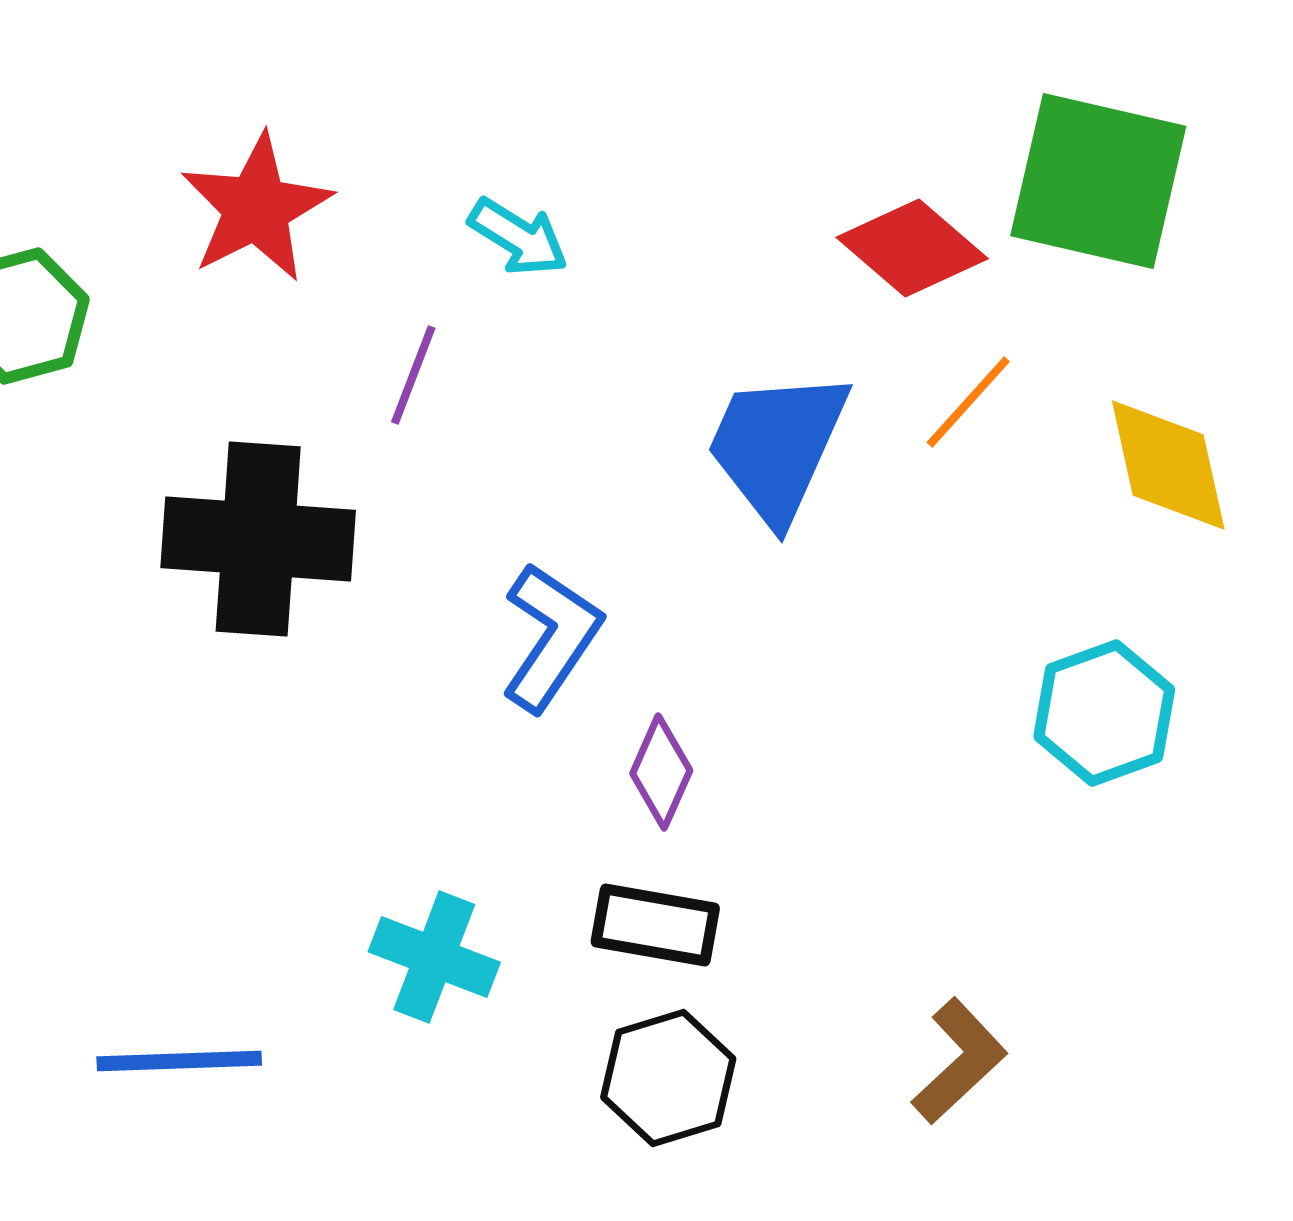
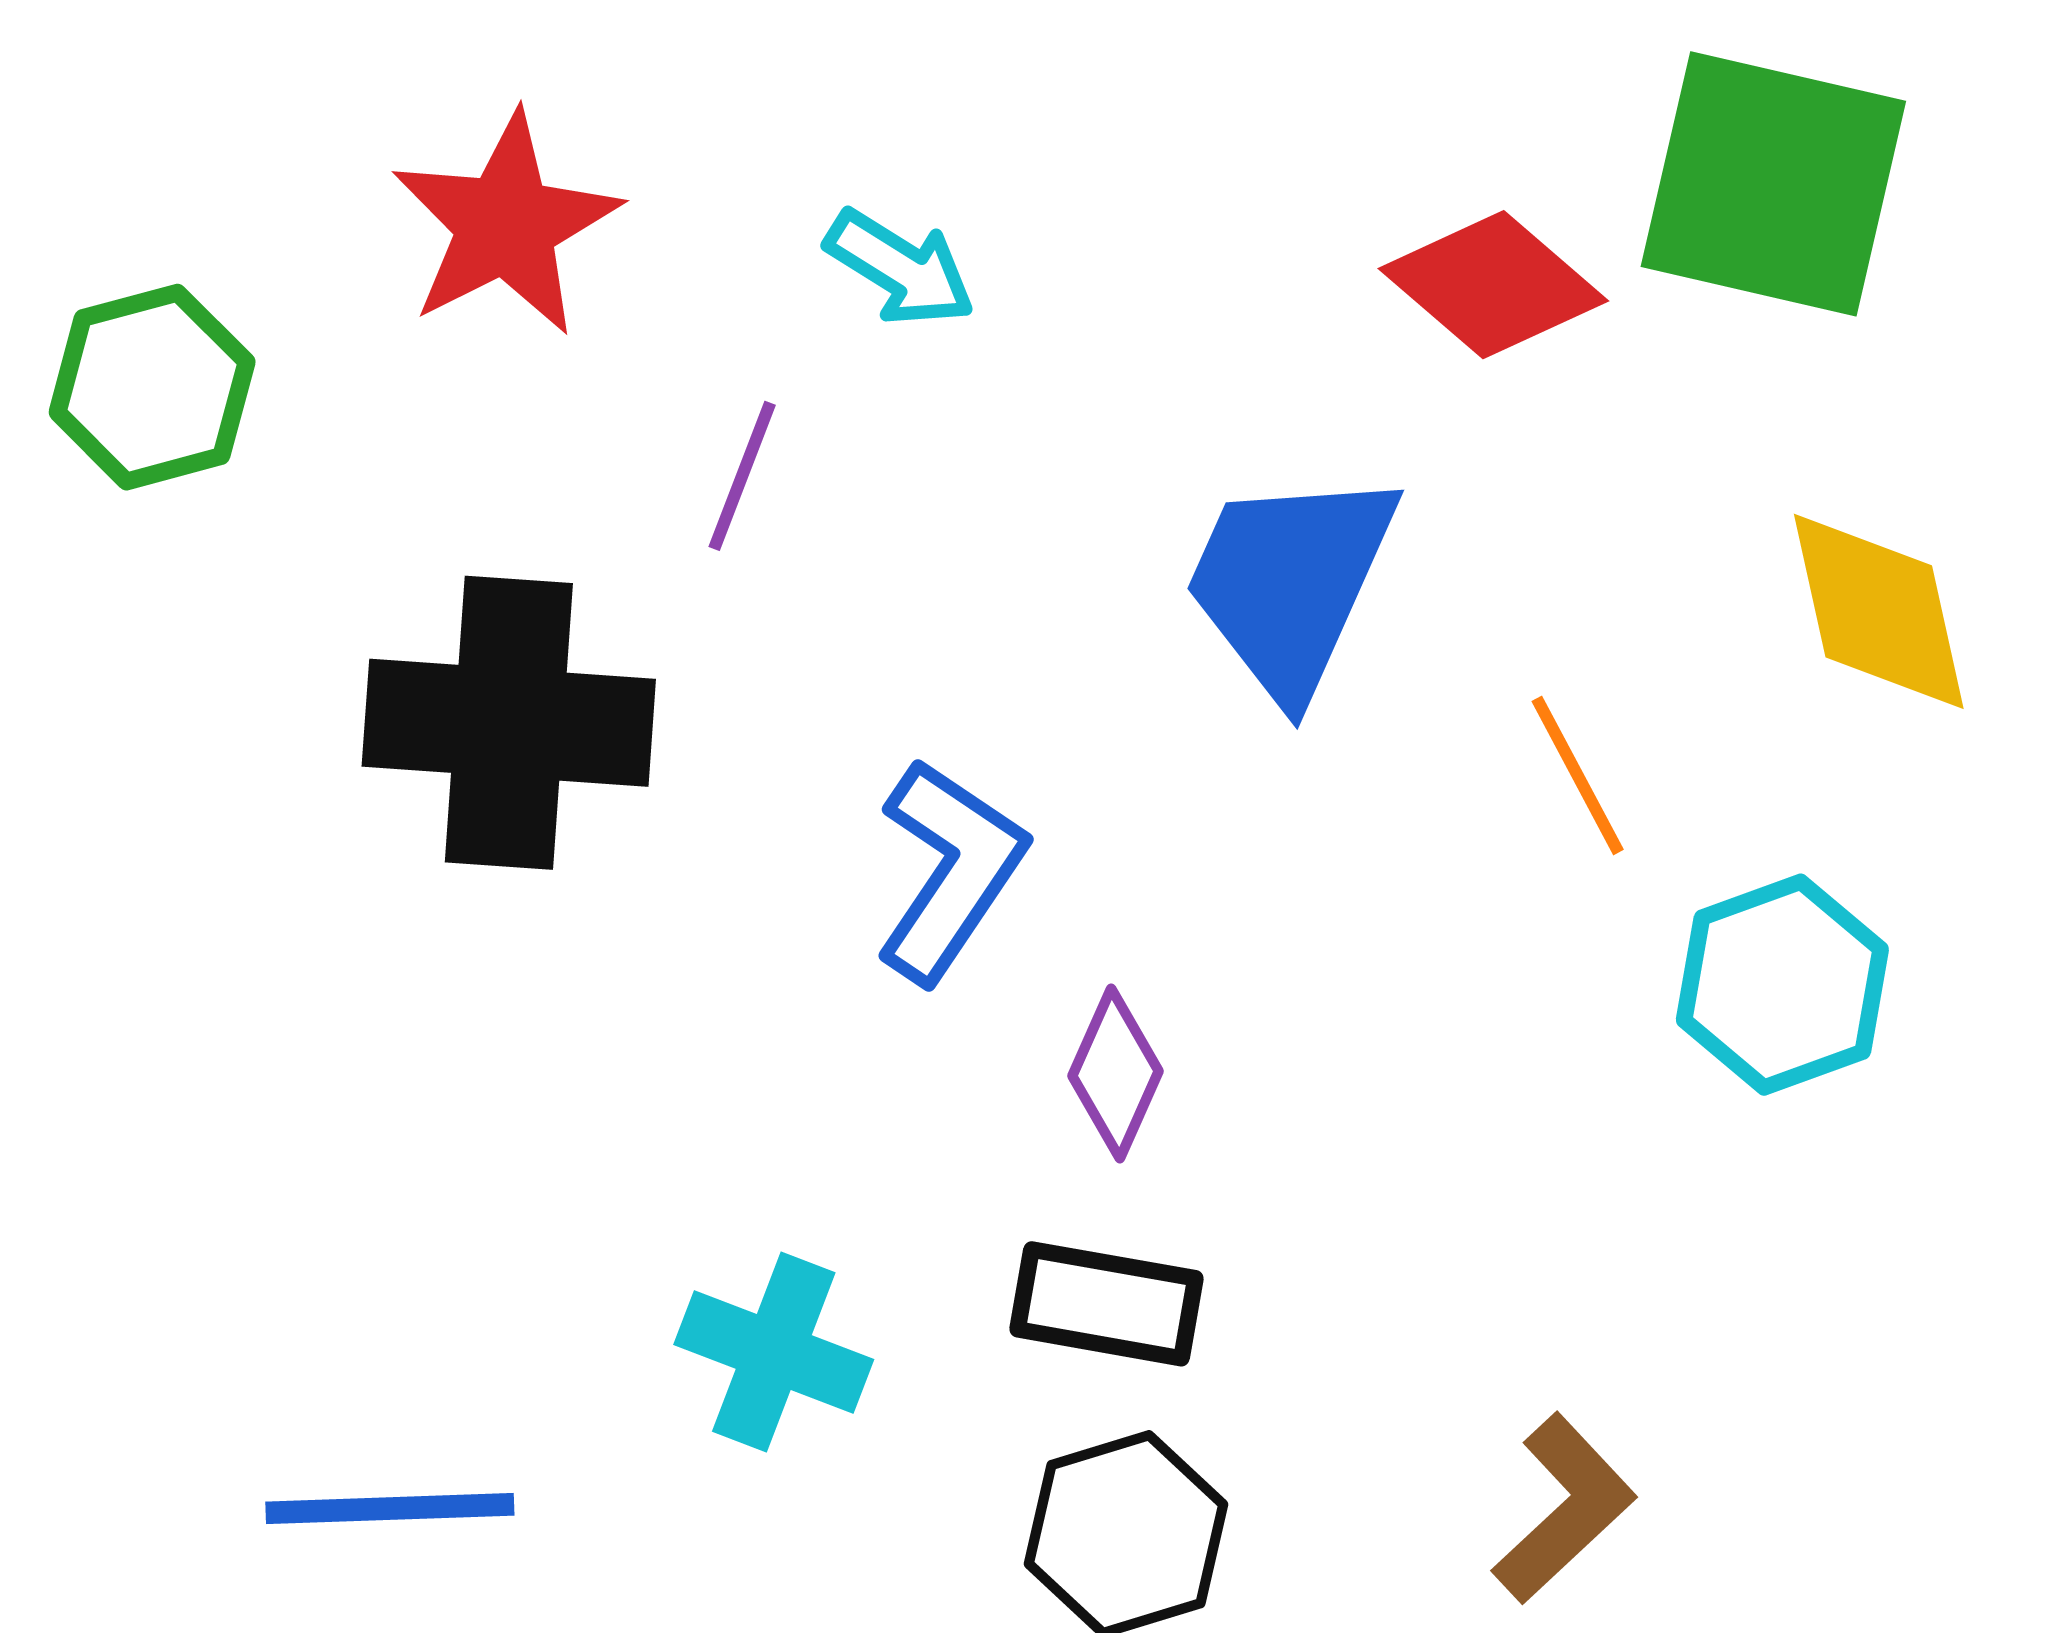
orange line: (968, 402) -> (1578, 775), moved, turned -70

